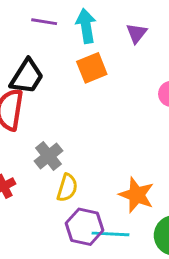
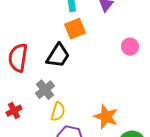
black trapezoid: (27, 77) -> (58, 56), moved

